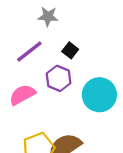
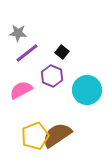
gray star: (48, 17) -> (18, 33), moved

